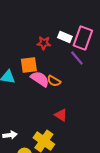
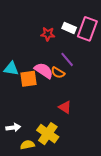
purple line: (77, 58) -> (67, 59), moved
orange square: (29, 65) -> (28, 79), moved

